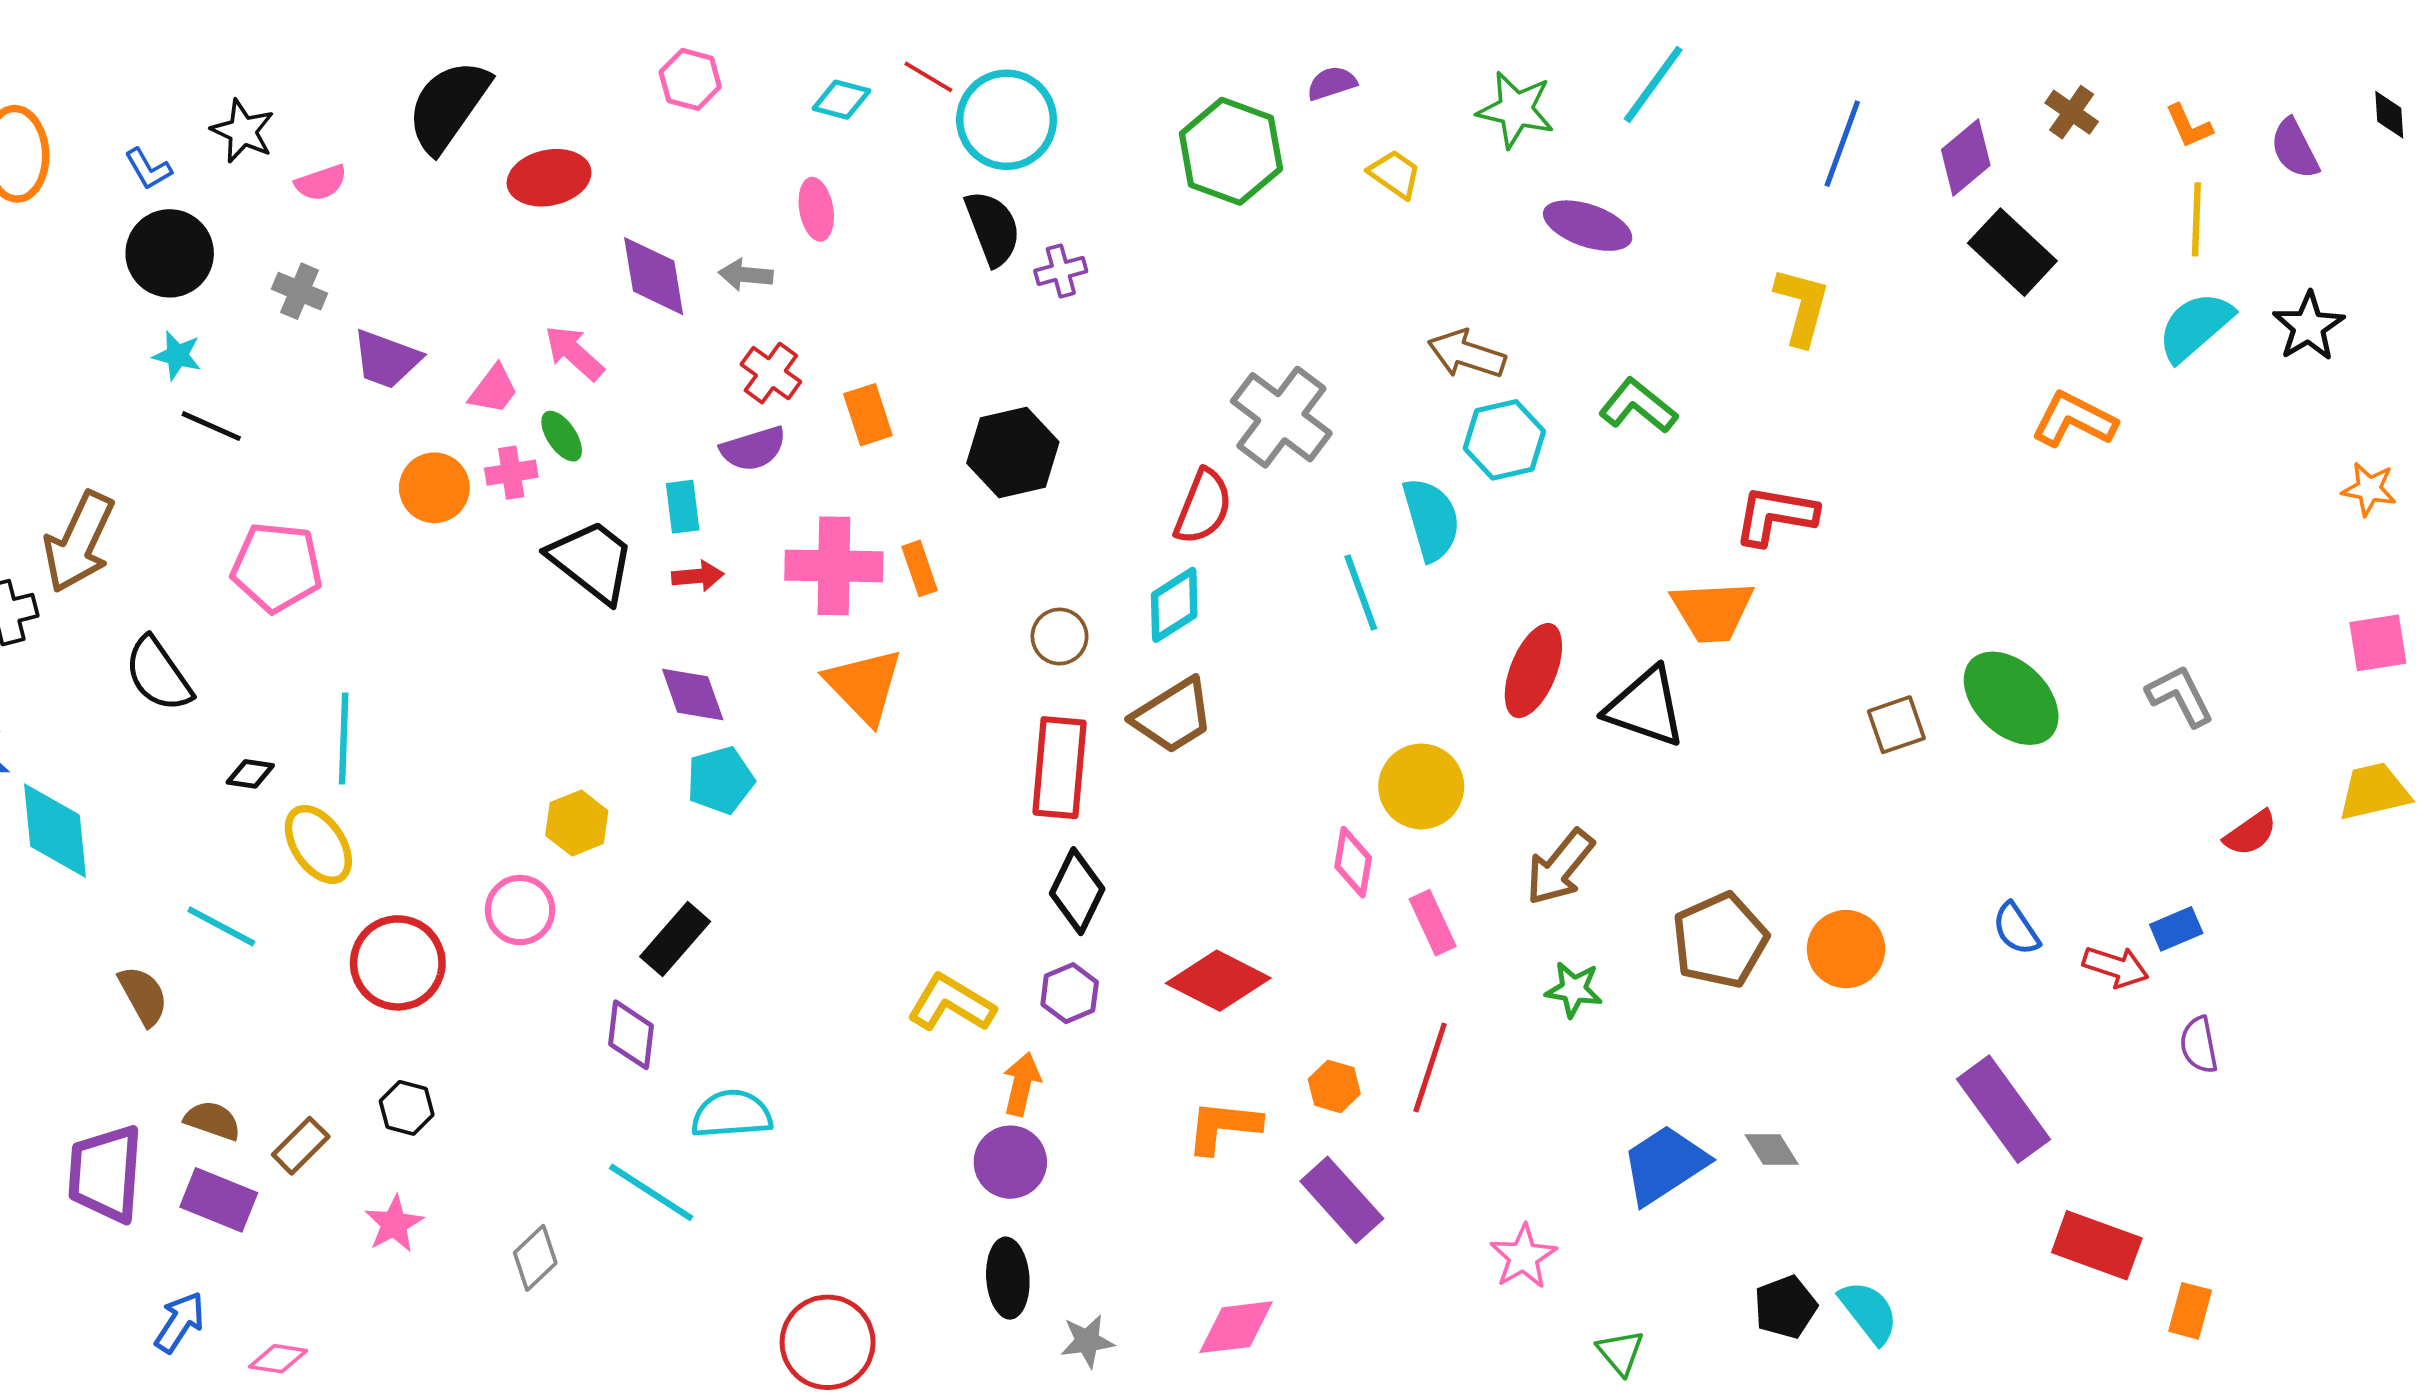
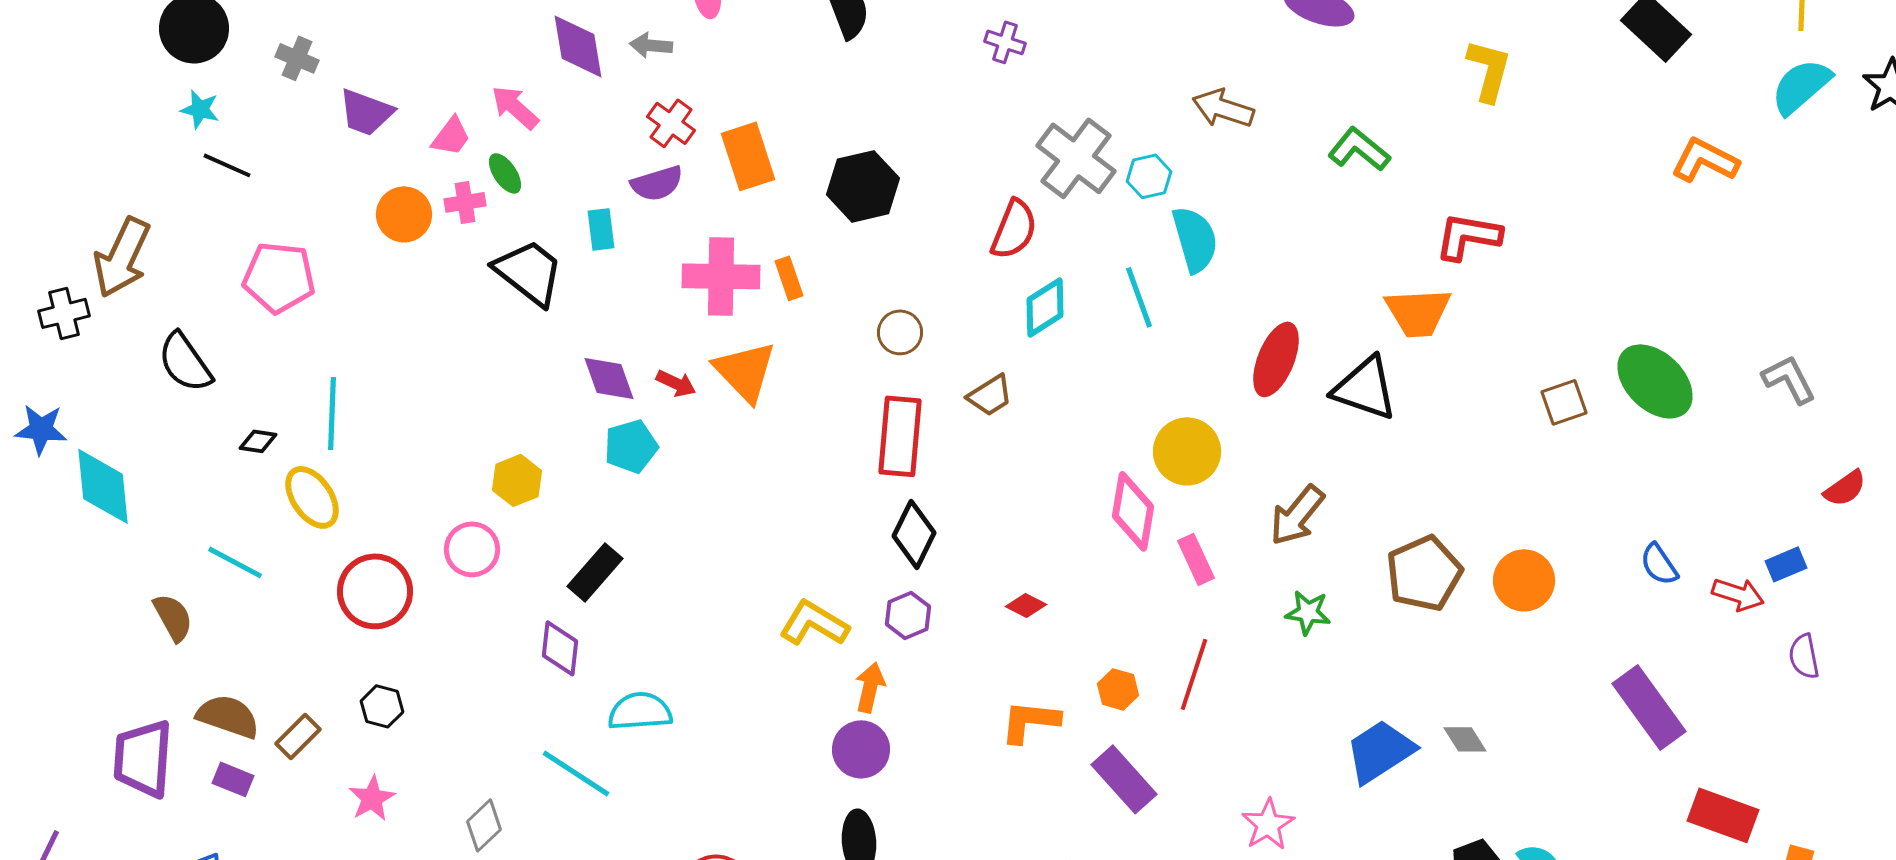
purple cross: (1061, 271) -> (1005, 42), moved, turned 33
orange rectangle: (868, 415) -> (748, 156), size x1.4
cyan hexagon: (1504, 440) -> (1149, 176), moved, size x0.7
red arrow: (698, 576) -> (676, 383), moved, turned 30
cyan diamond: (1174, 605) -> (1045, 307), moved
brown trapezoid: (1173, 716) -> (990, 395), size x0.7
pink diamond: (1353, 862) -> (1133, 511), size x1.4
red diamond: (1218, 981) -> (1026, 605), size x0.5
brown semicircle: (213, 1120) -> (228, 716), size x1.4
purple rectangle: (219, 1200) -> (233, 779), size x0.7

